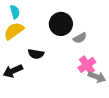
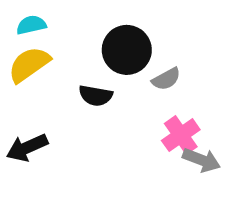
cyan semicircle: (15, 12) -> (31, 25), turned -88
black semicircle: (36, 54) -> (96, 96), moved

